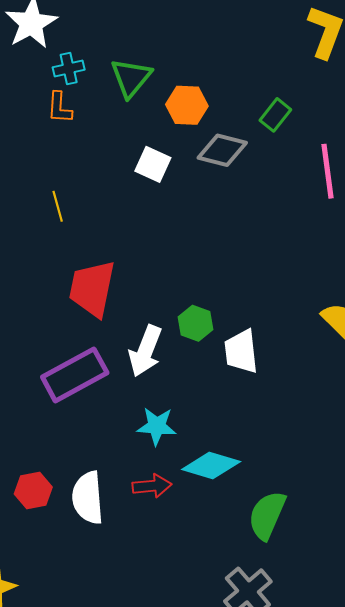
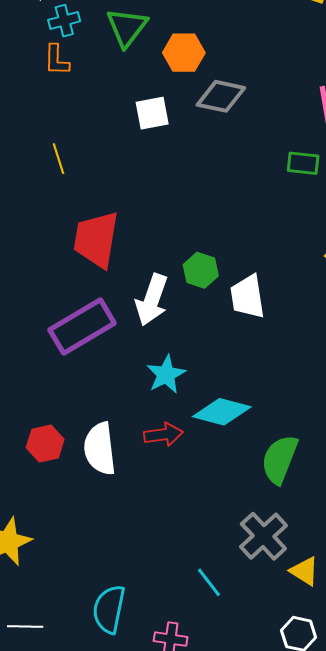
green rectangle: (275, 115) -> (303, 163), moved, turned 60
white square: (153, 164) -> (152, 113), turned -33
cyan star: (157, 426) -> (166, 374), turned -30

